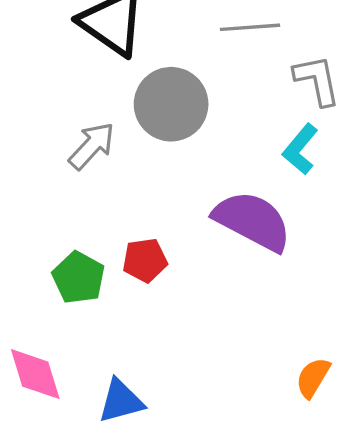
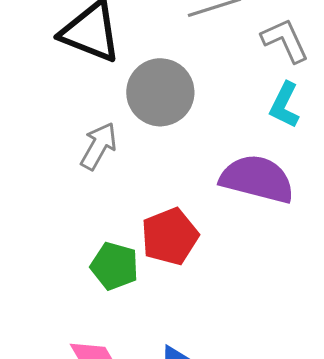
red pentagon: (145, 260) -> (170, 237), size x1.4

